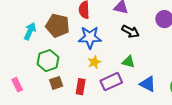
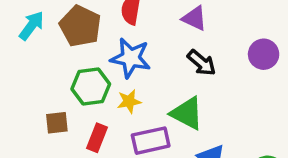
green hexagon: (48, 61) -> (91, 87), moved
green triangle: (128, 62) -> (187, 113), size x1.5

